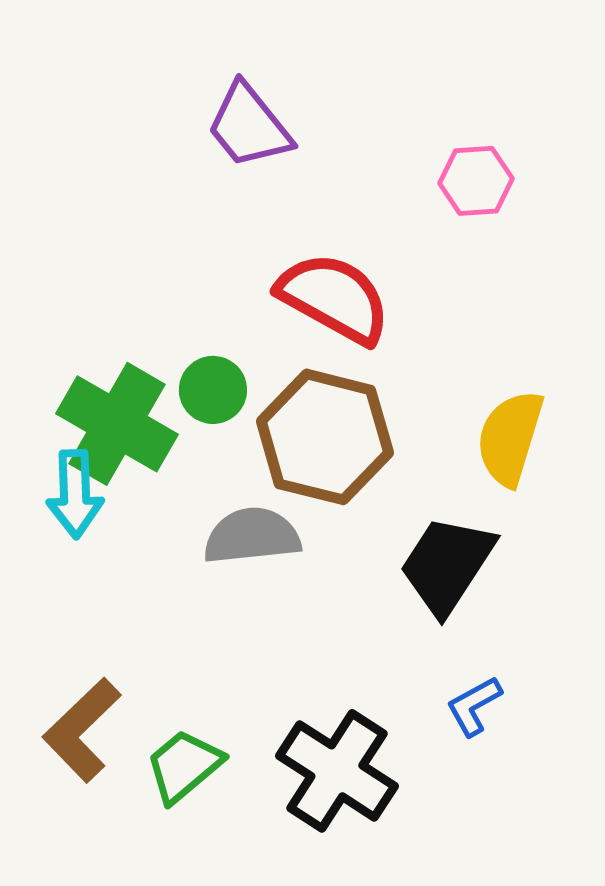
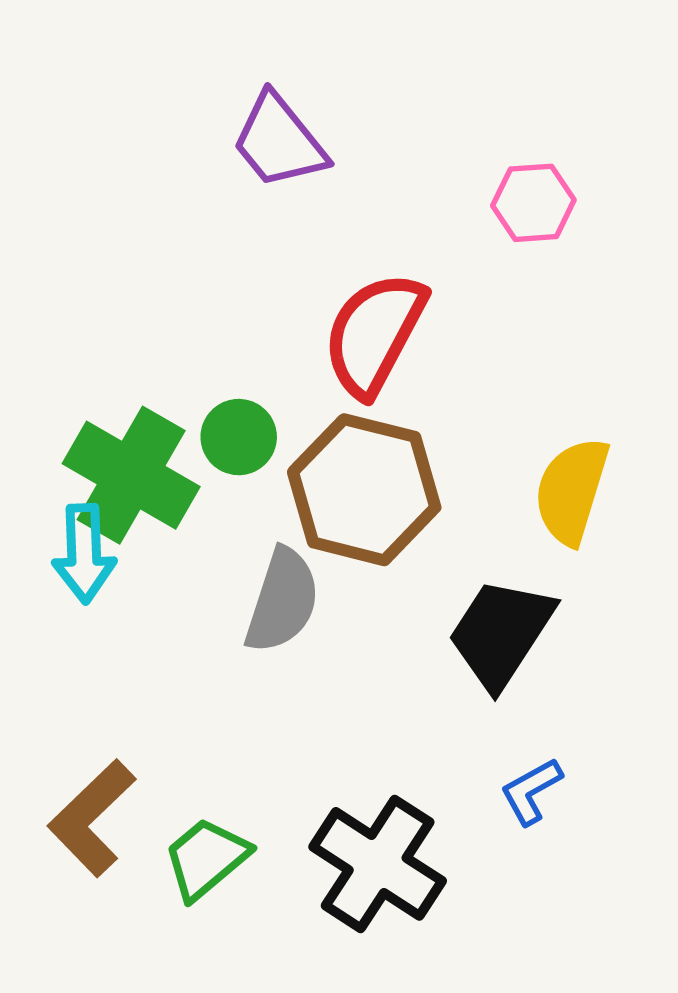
red semicircle: (334, 298) -> (374, 334), turned -91
gray semicircle: (252, 536) -> (282, 601), turned 114

